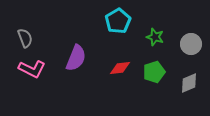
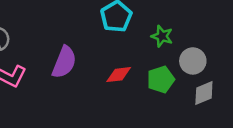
gray circle: (191, 44) -> (193, 61), moved

